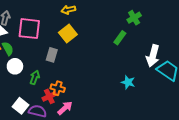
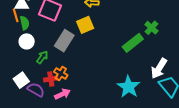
green cross: (134, 18) -> (152, 28), turned -32
green rectangle: (120, 38) -> (133, 43), size x1.5
gray rectangle: (52, 55) -> (64, 41), size x1.5
cyan star: (128, 82) -> (129, 87), size x1.6

